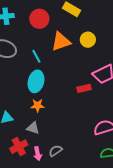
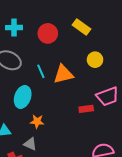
orange triangle: (61, 42) -> (63, 74), moved
cyan ellipse: (36, 81) -> (23, 97), moved

